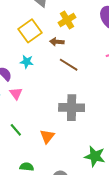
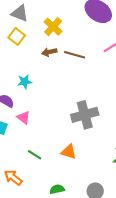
yellow square: (30, 31) -> (17, 36), moved, size x0.7
brown line: (69, 65) -> (75, 55), moved
orange triangle: (47, 136) -> (69, 152), turned -35

